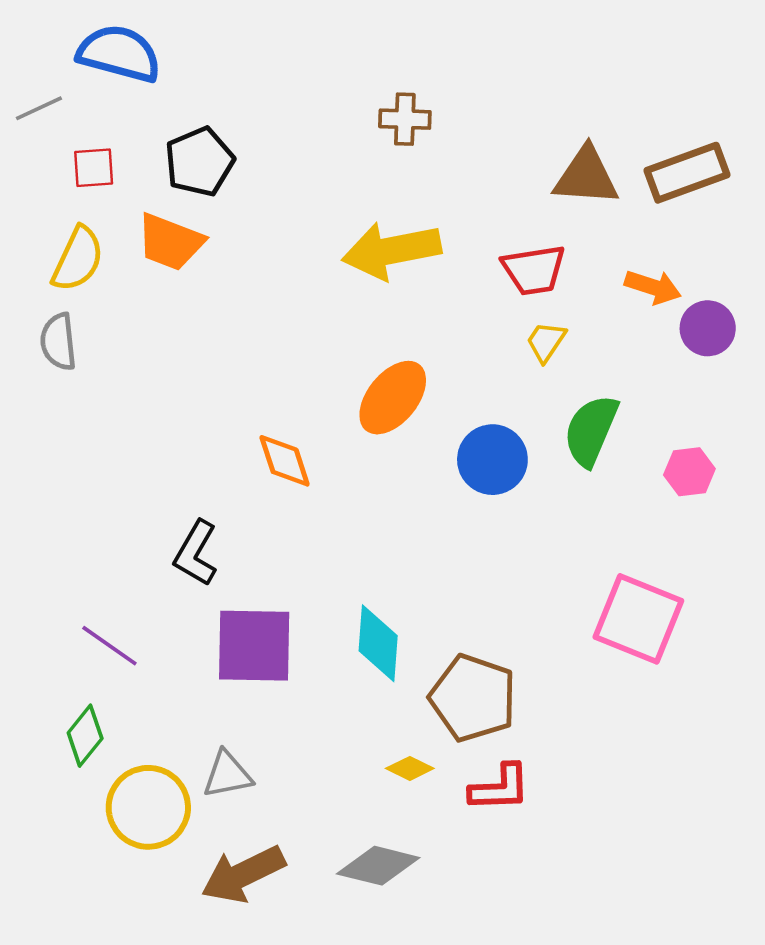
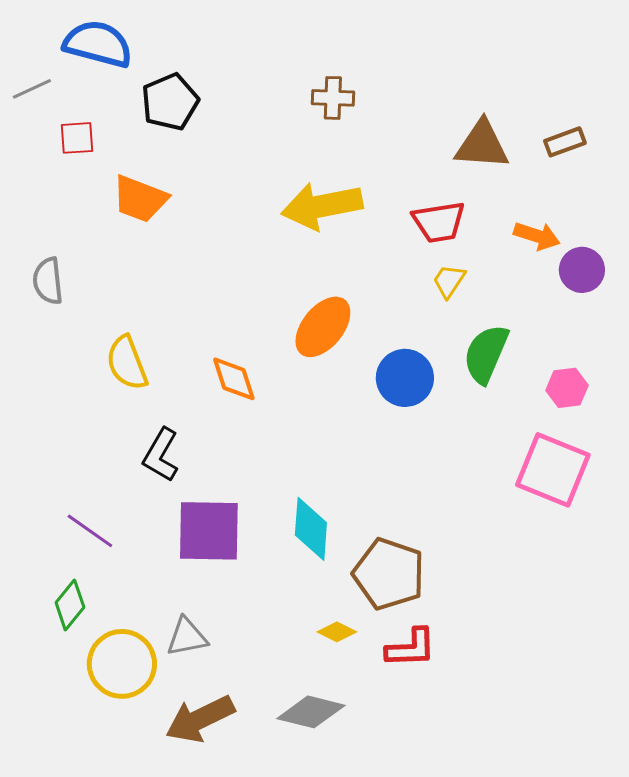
black pentagon: (199, 162) -> (170, 102), moved
brown rectangle: (687, 173) -> (565, 142), size x0.6
yellow semicircle: (78, 259) -> (127, 363), moved, turned 134
pink square: (638, 619) -> (553, 470), moved

